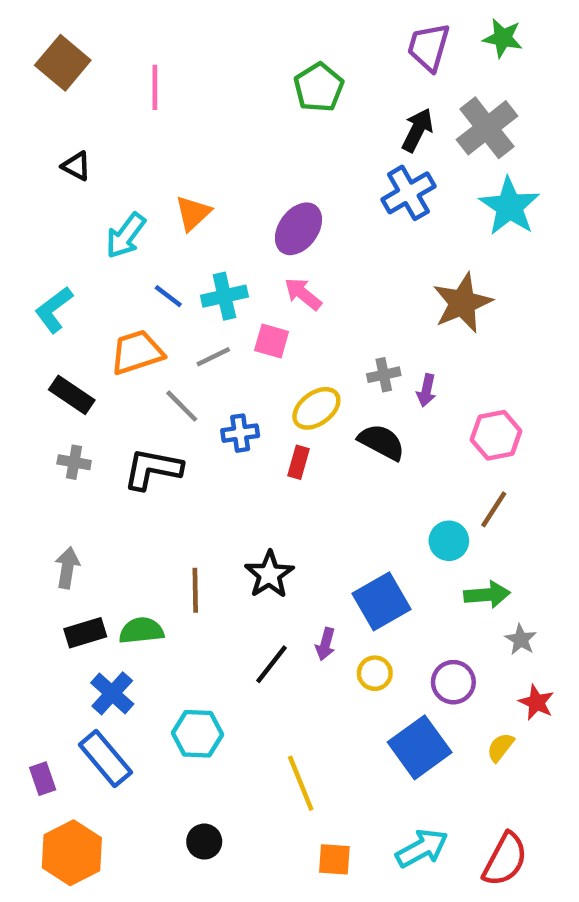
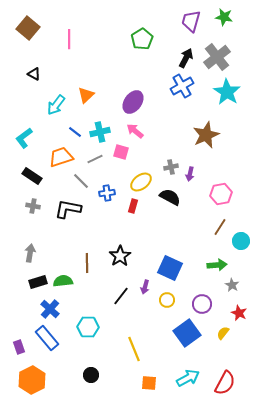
cyan circle: (449, 541) -> (241, 241), moved
blue square: (382, 601) -> (170, 268), turned -35

